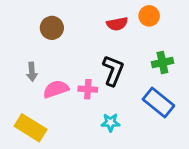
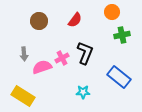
red semicircle: (117, 24) -> (75, 20), moved, turned -42
green cross: (162, 63) -> (122, 35), moved
pink cross: (88, 89) -> (62, 58), moved, turned -32

